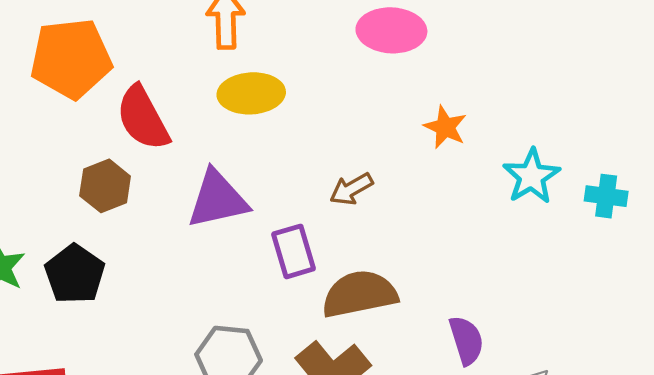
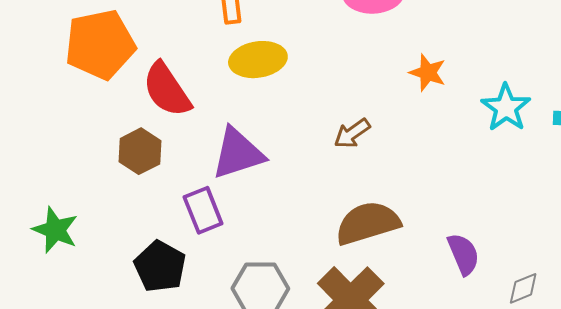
purple rectangle: (294, 251) -> (203, 210), moved
black pentagon: (75, 274) -> (160, 266), moved

